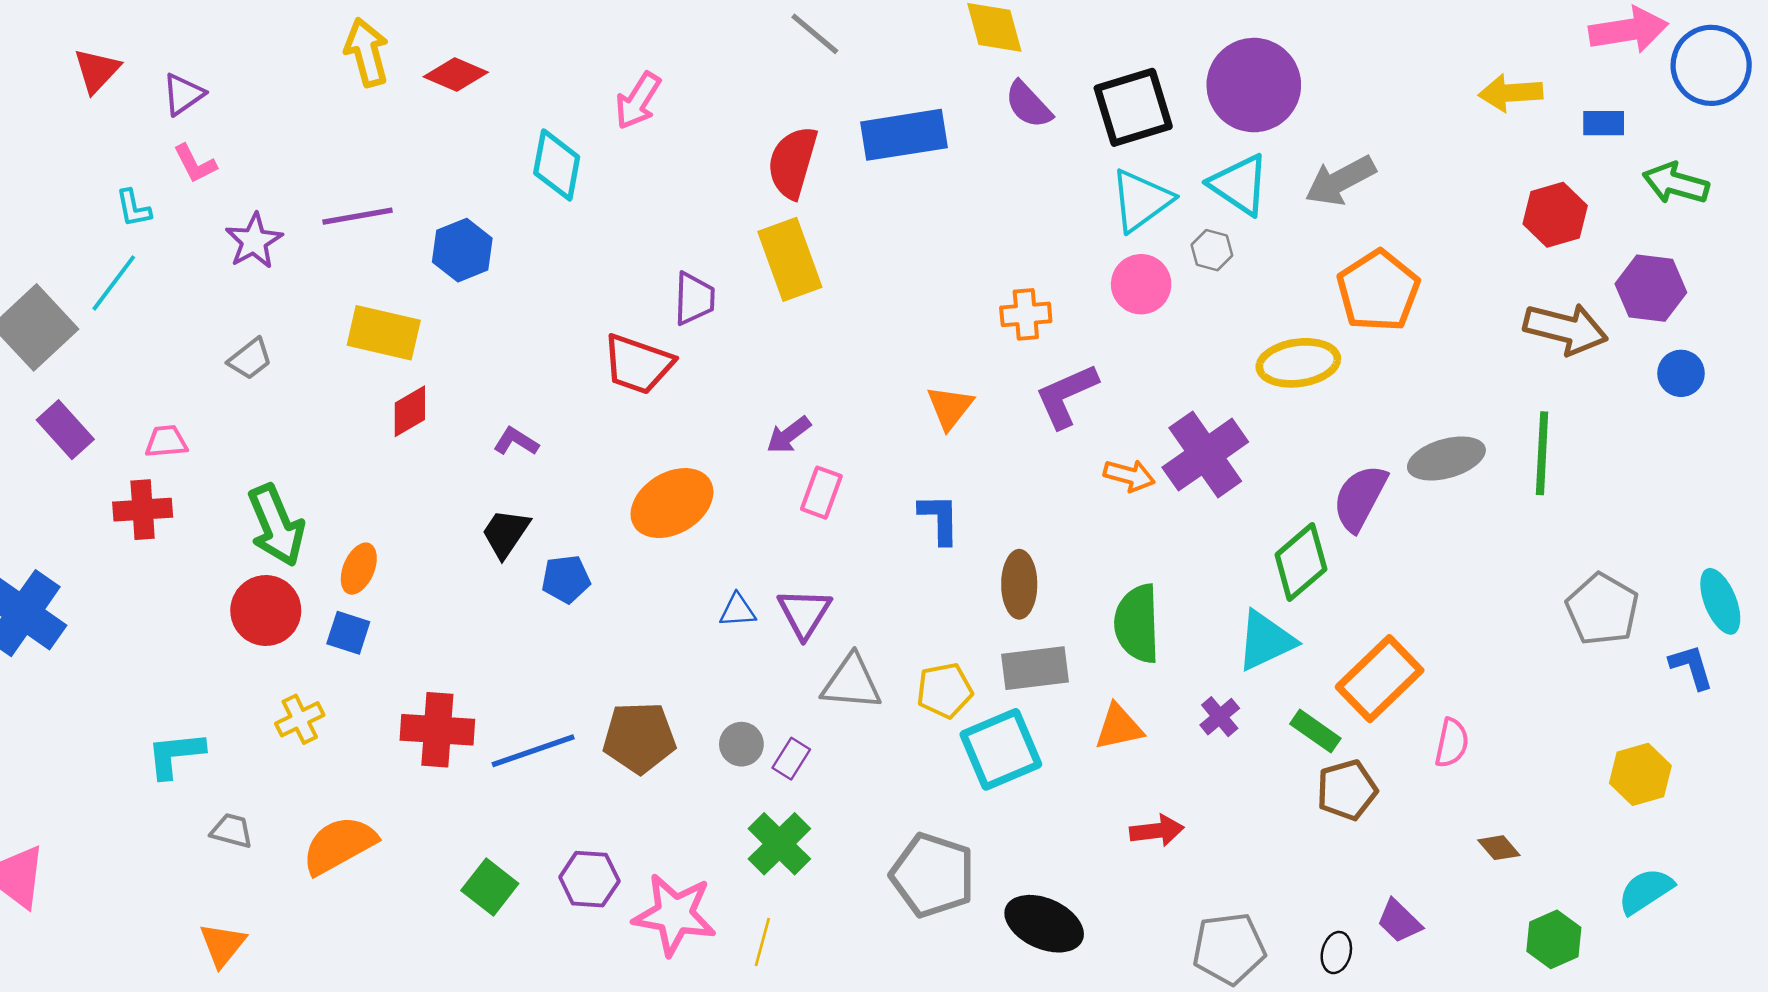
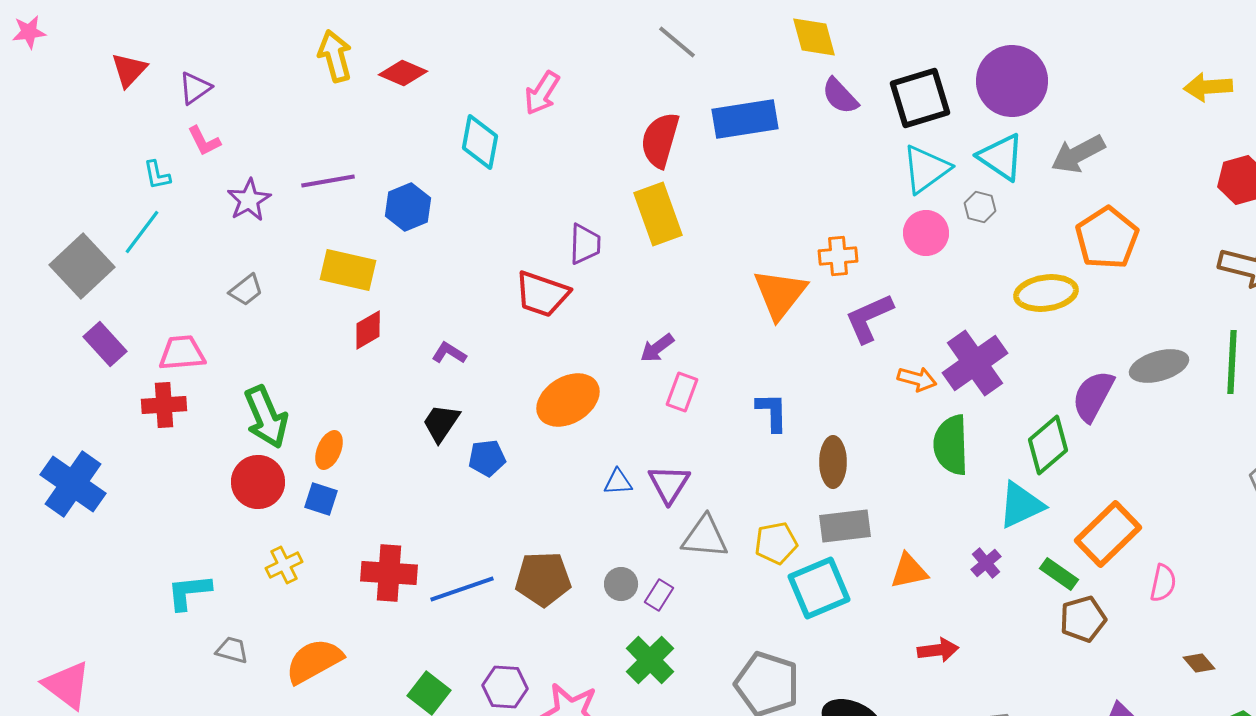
orange triangle: (950, 407) -> (780, 294), moved, size x1.5
pink trapezoid: (166, 441) -> (182, 353), size x1.4
green semicircle: (1137, 624) -> (951, 445), moved

